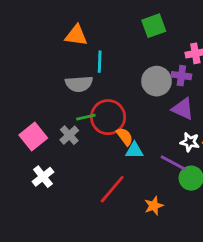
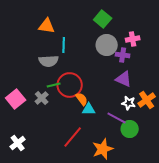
green square: (154, 26) -> (103, 19), turned -30
gray circle: (157, 81) -> (107, 45), moved
white cross: (43, 177) -> (18, 143), moved
orange star: (154, 206) -> (103, 149), size x1.5

